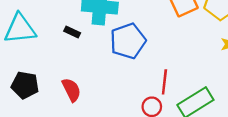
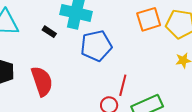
red semicircle: (71, 90) -> (42, 81), size x1.4

